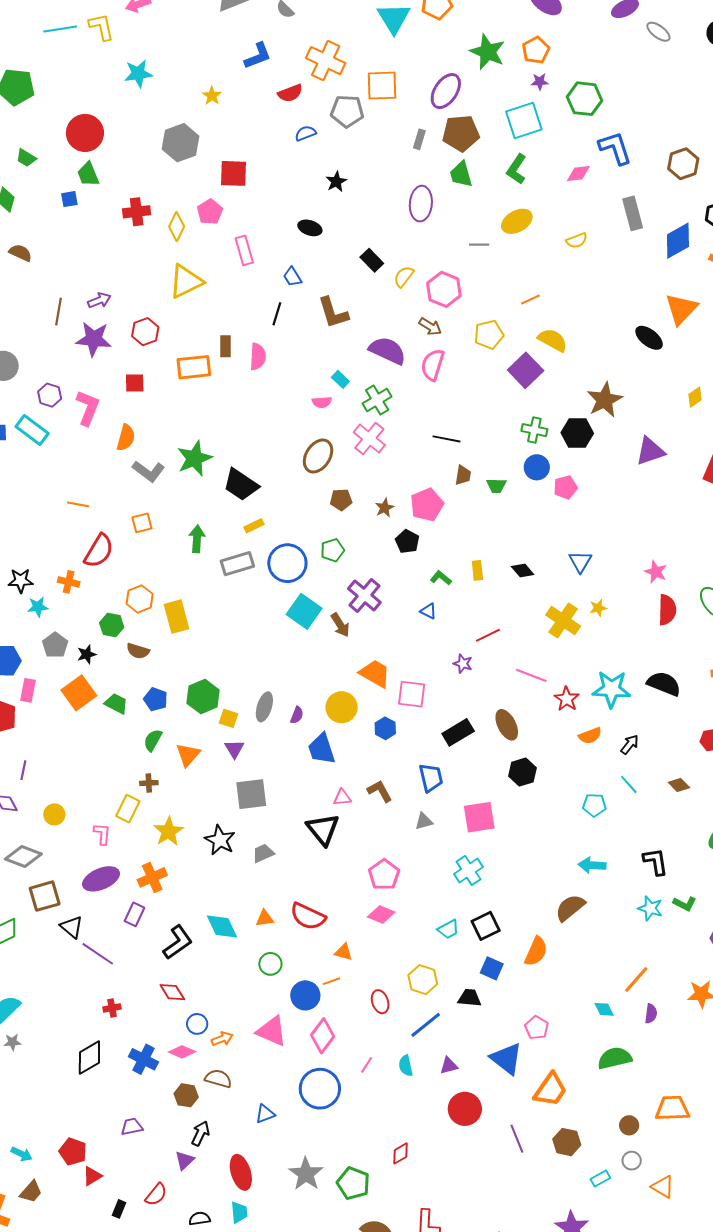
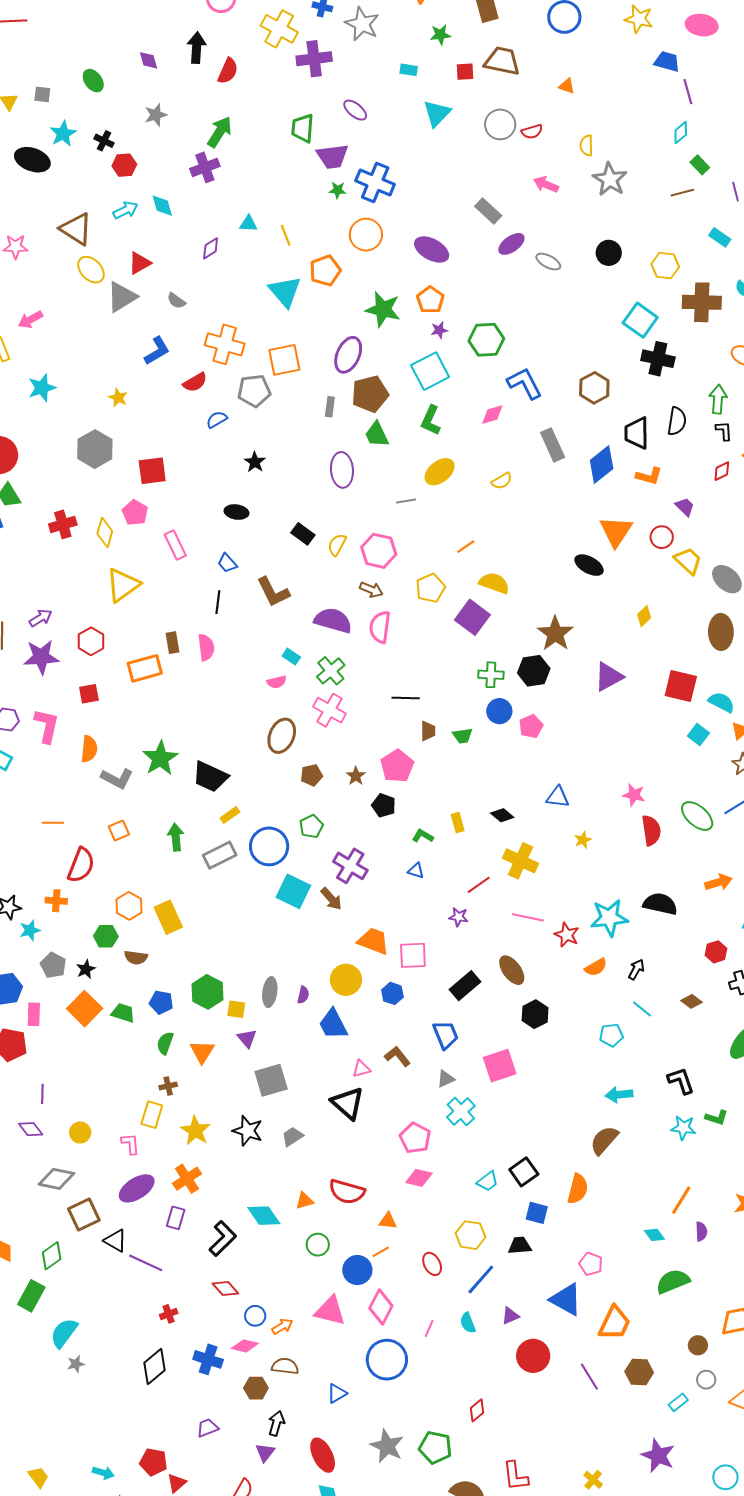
blue triangle: (580, 562) -> (558, 797), turned -45
yellow cross: (563, 621) -> (521, 861), moved
cyan cross: (468, 871) -> (461, 1112), moved

